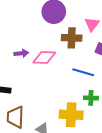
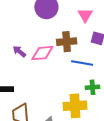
brown cross: (72, 38) -> (67, 42), moved
purple arrow: (21, 53) -> (19, 51), turned -128

